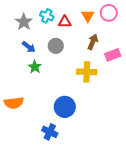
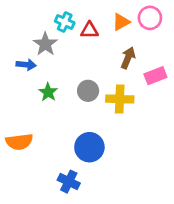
orange triangle: (88, 16) -> (121, 22), turned 32
gray star: (24, 22) -> (45, 44), moved
gray circle: (56, 46) -> (88, 91), moved
blue arrow: (29, 47) -> (26, 65), moved, turned -32

